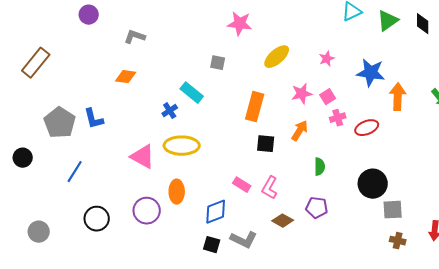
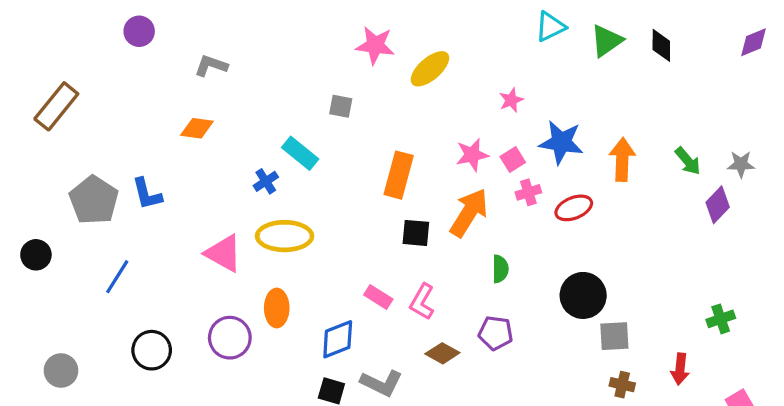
yellow ellipse: (277, 57) -> (430, 69), moved
blue star: (371, 73) -> (561, 142), moved
orange arrow: (300, 131) -> (469, 213), size x1.5

